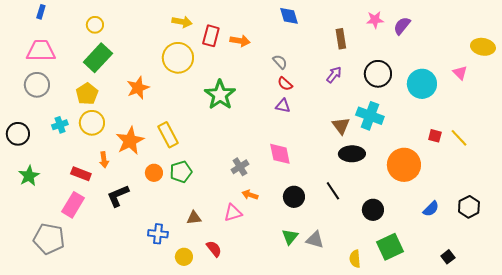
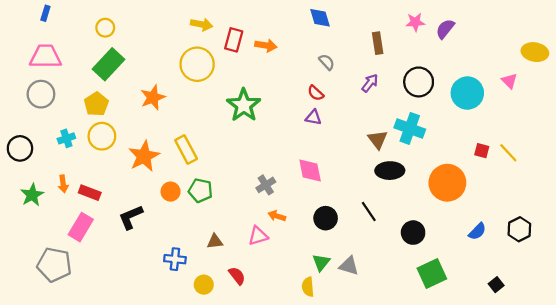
gray semicircle: (280, 62) -> (327, 62), moved
orange arrow: (104, 160) -> (63, 184), moved
green pentagon: (181, 172) -> (200, 190), turned 30
yellow semicircle: (355, 259) -> (308, 287), moved

